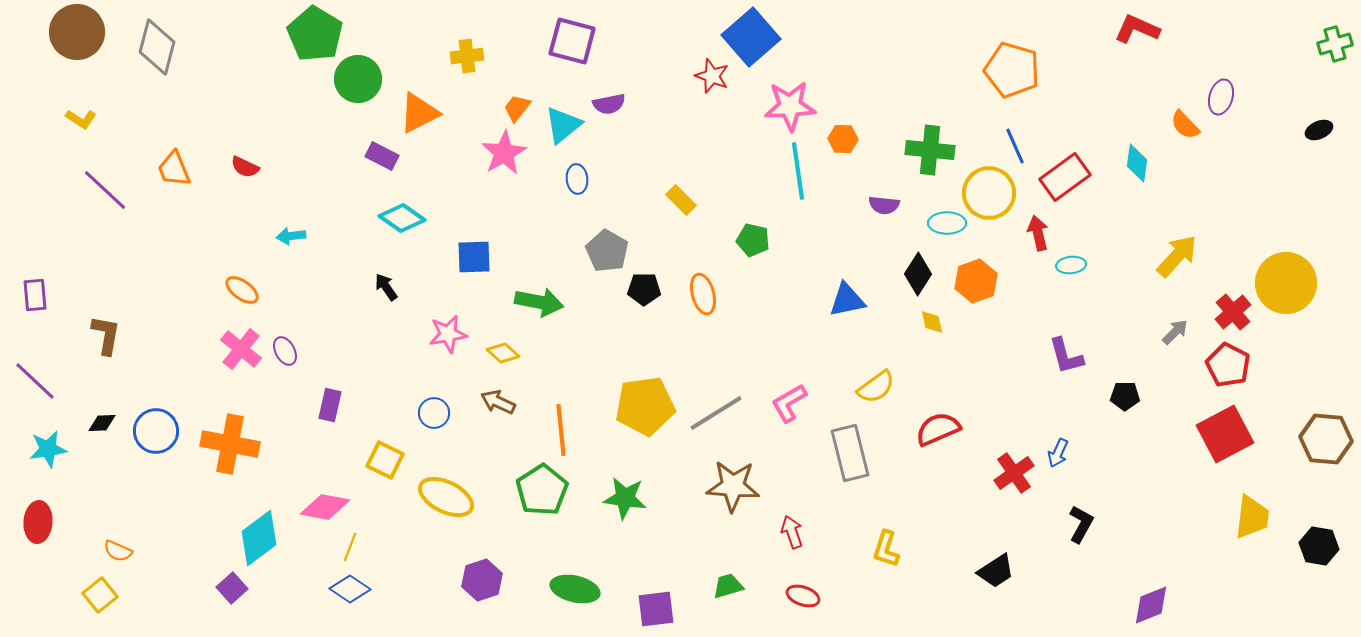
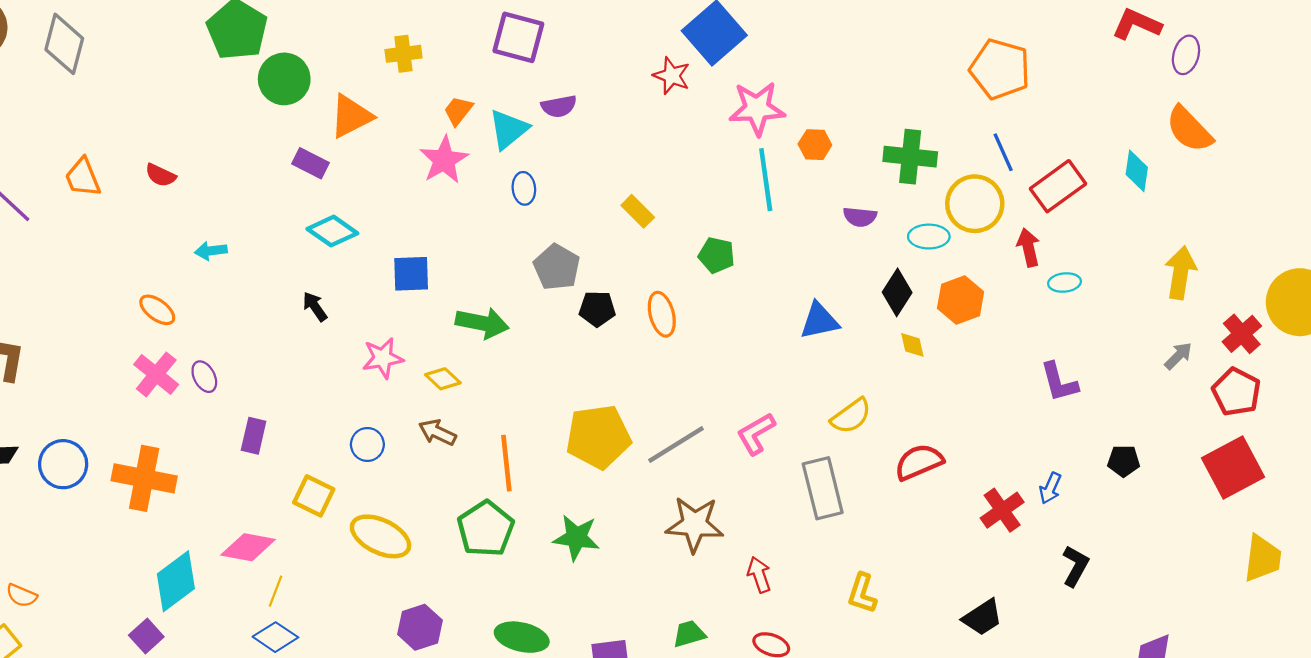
purple ellipse: (1221, 97) -> (1186, 55), moved
orange semicircle: (1185, 125) -> (1189, 129), size x1.5
yellow arrow: (1177, 256) -> (1181, 273), turned -33
black pentagon: (1125, 396) -> (1124, 461), moved

